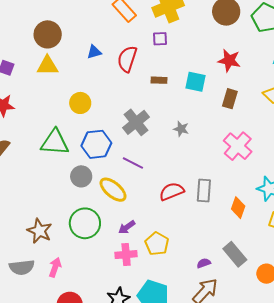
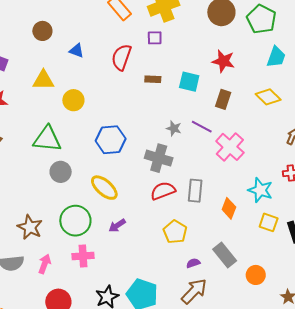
brown circle: (48, 34) -> (42, 31), size x0.7
blue triangle: (94, 52) -> (77, 51), moved, turned 35
yellow triangle: (47, 66) -> (43, 80), moved
gray cross: (136, 122) -> (159, 158), moved, turned -36
blue hexagon: (96, 144) -> (111, 140), moved
purple line: (133, 163) -> (202, 127), moved
gray circle: (81, 176) -> (61, 172), moved
yellow pentagon: (157, 244) -> (175, 232), moved
pink cross: (126, 255) -> (83, 256), moved

